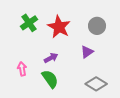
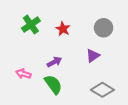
red star: (59, 27) -> (63, 29), size x0.6
pink arrow: (22, 69) -> (23, 74), turned -64

